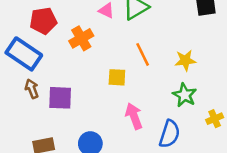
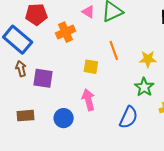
pink arrow: (134, 116) -> (88, 100), moved

